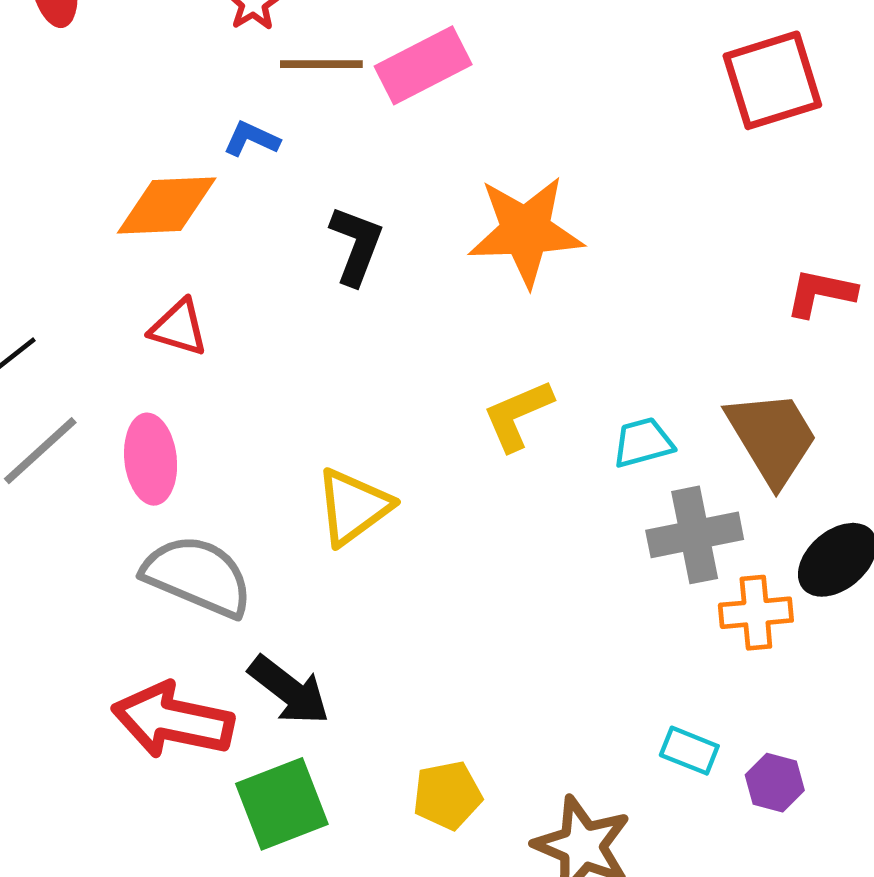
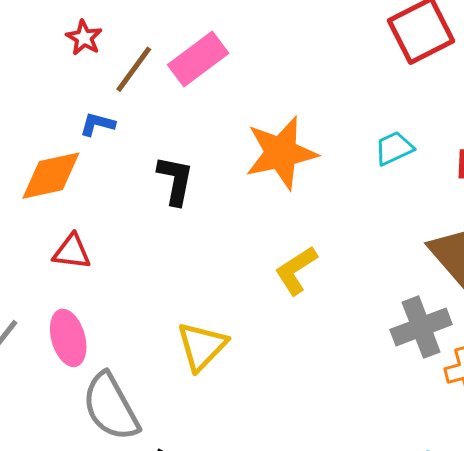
brown line: (321, 64) -> (134, 69), turned -44
cyan trapezoid: (643, 443) -> (394, 148), moved
gray semicircle: (198, 576) -> (111, 407), turned -132

